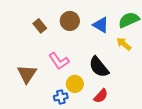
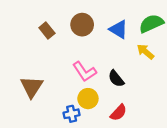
pink L-shape: (59, 61) -> (84, 72), moved
black semicircle: (99, 67) -> (116, 79), size x0.7

